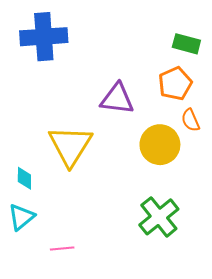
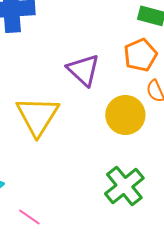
purple triangle: (117, 99) -> (83, 70), turned 36
pink line: (62, 249) -> (29, 217), turned 40

